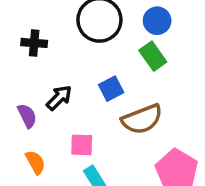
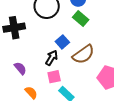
black cross: (34, 43) -> (14, 28), size x1.5
black arrow: (59, 98) -> (52, 58), moved

